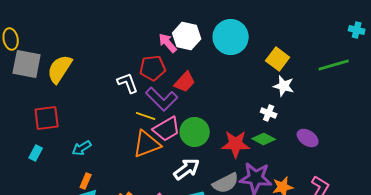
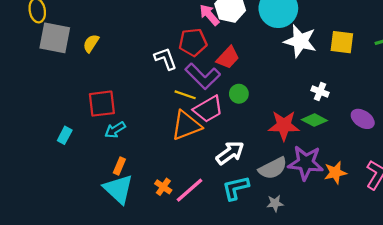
yellow square: (278, 59) -> (342, 42), moved, turned -30
yellow semicircle: (60, 69) -> (91, 43), size x0.6
white star: (284, 86) -> (300, 41), moved, size x1.4
red square: (47, 118) -> (102, 104), moved
green circle: (195, 132) -> (239, 94), moved, size x0.6

